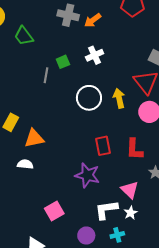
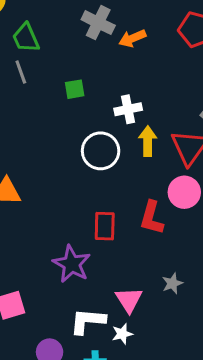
white cross: (95, 55) -> (128, 109), moved
gray line: (46, 75) -> (21, 72), moved, turned -42
yellow arrow: (119, 98) -> (148, 141), moved
red L-shape: (134, 149) -> (152, 218), moved

